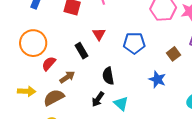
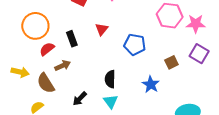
black rectangle: (81, 51) -> (72, 39), moved
black semicircle: (108, 76) -> (110, 79), moved
brown semicircle: (54, 97) -> (46, 83), turned -105
black arrow: (98, 99) -> (80, 99), moved

